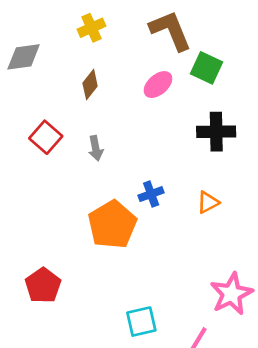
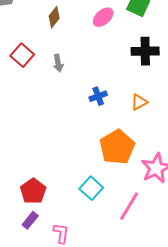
orange pentagon: (112, 225) -> (117, 147), moved
red pentagon: (43, 285) -> (33, 191), moved
cyan square: (141, 322) -> (91, 188), turned -35

